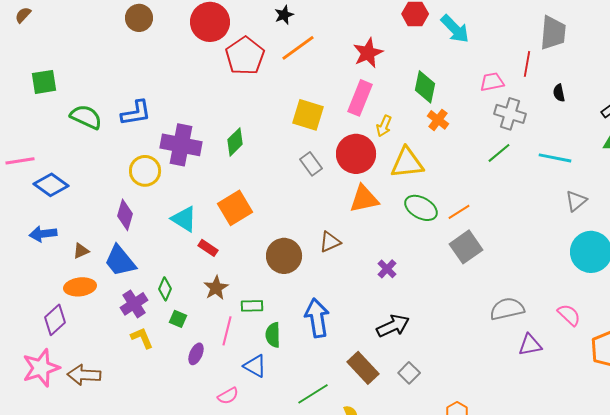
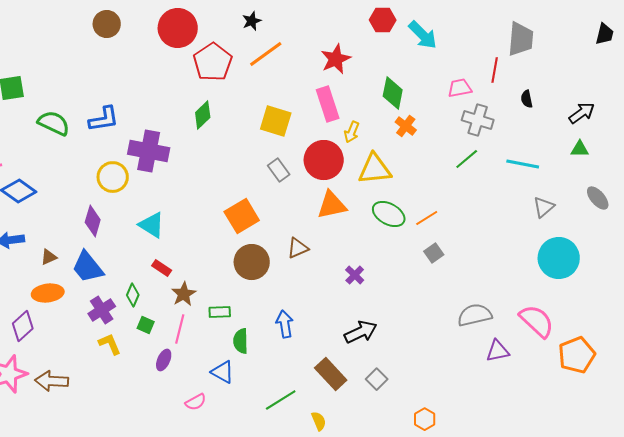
pink rectangle: (360, 98) -> (328, 104), turned -40
green diamond: (235, 142) -> (203, 115), moved
orange square: (235, 208) -> (242, 216), moved
gray square: (466, 247) -> (434, 253), size x0.6
red rectangle: (208, 248) -> (162, 268), moved
pink semicircle: (569, 315) -> (537, 321), size x1.5
blue arrow: (317, 318) -> (285, 324), size x0.7
pink line: (227, 331) -> (180, 329), moved

